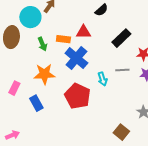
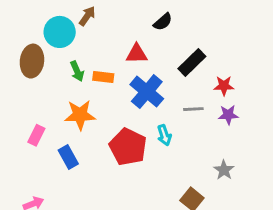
orange rectangle: (63, 39) -> (103, 77), moved
blue cross: (76, 58) -> (147, 92), moved
cyan arrow: (102, 79) -> (164, 135), moved

